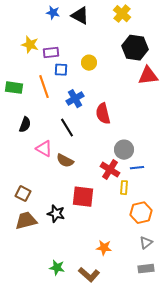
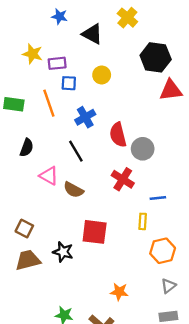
yellow cross: (122, 14) -> (127, 18), moved
black triangle: (80, 16) -> (92, 34), moved
gray circle: (124, 150) -> (143, 149), moved
red cross: (110, 170) -> (123, 179), moved

